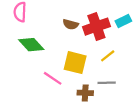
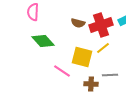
yellow line: (108, 56) -> (103, 48), moved

